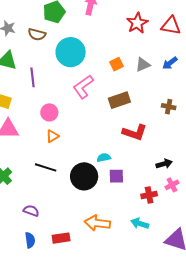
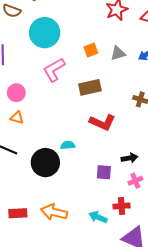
orange triangle: (52, 136) -> (17, 118), turned 40
purple square: (116, 176) -> (104, 172), moved
red cross: (149, 195) -> (122, 206), moved
red rectangle: (61, 238) -> (18, 213), moved

